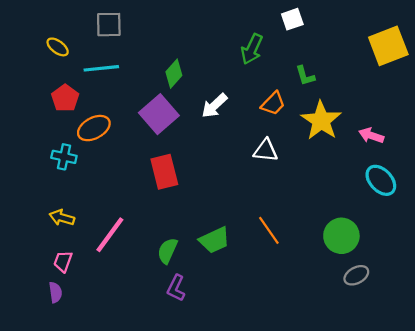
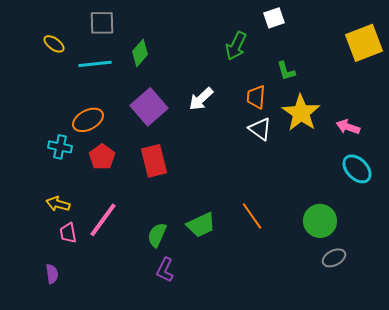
green diamond: (174, 74) -> (140, 53), moved
red pentagon: (65, 98) -> (102, 157), moved
orange trapezoid: (273, 103) -> (256, 97), turned 140
white triangle: (266, 150) -> (260, 129), moved, turned 30
pink trapezoid: (63, 261) -> (68, 233), moved, turned -30

